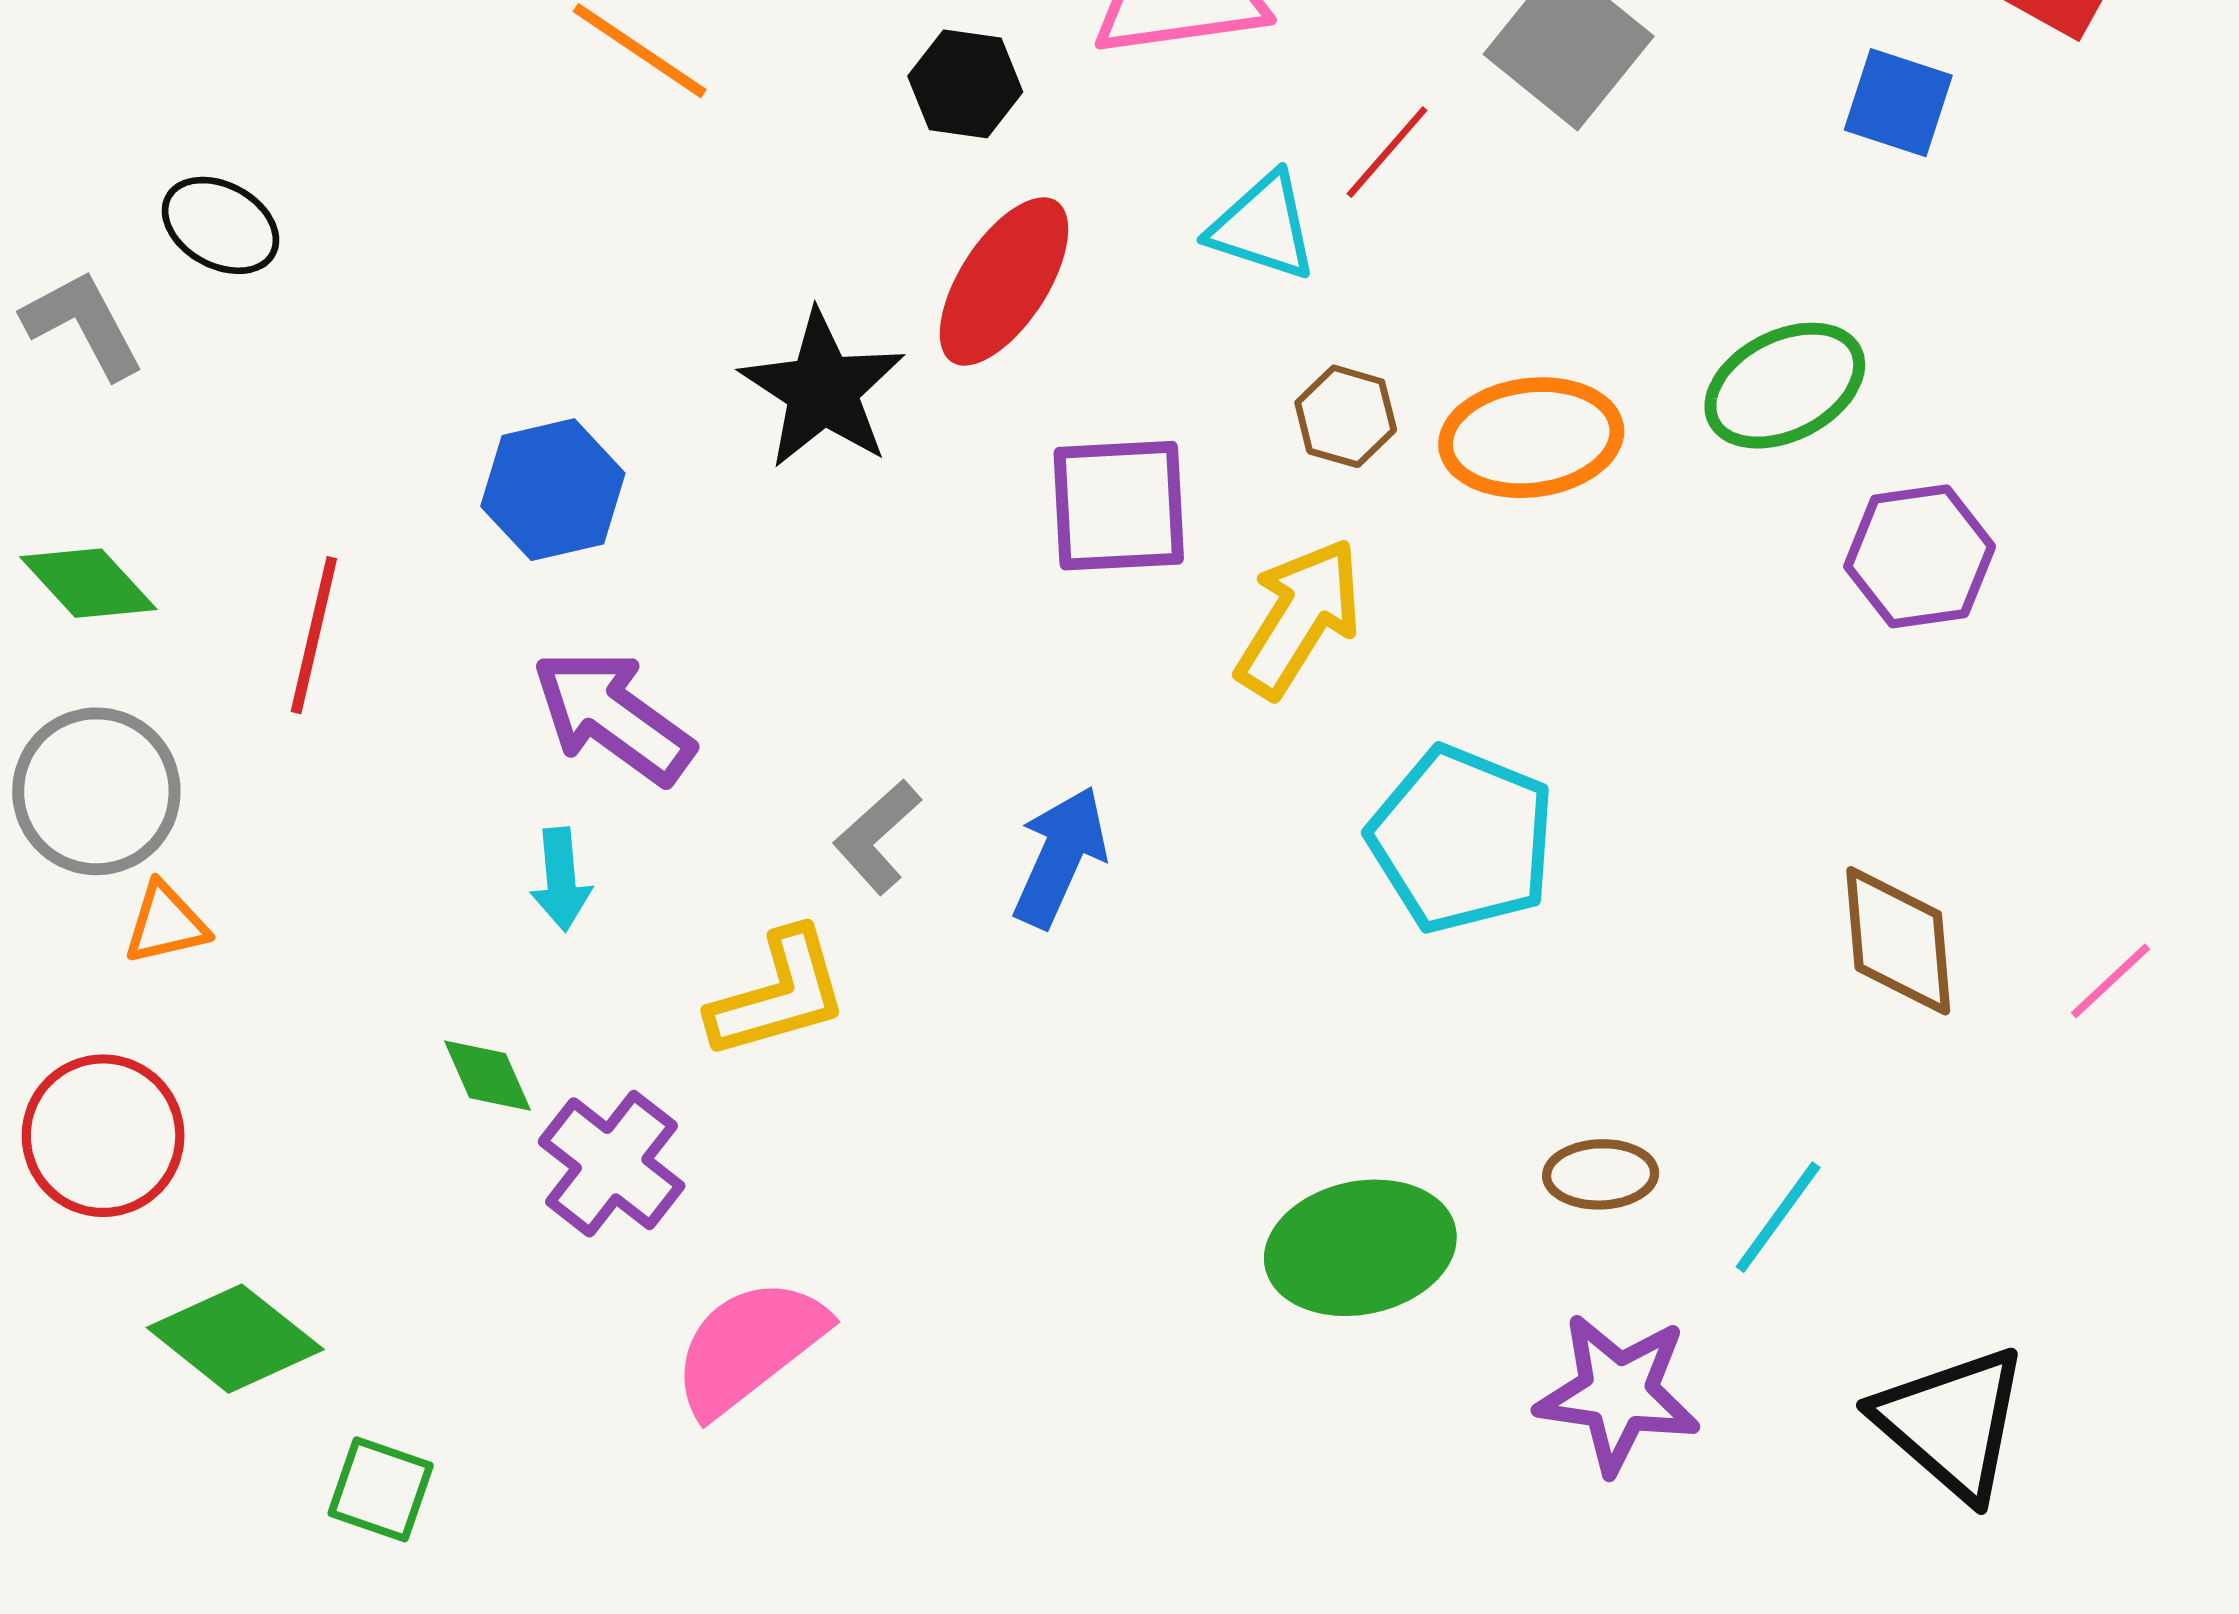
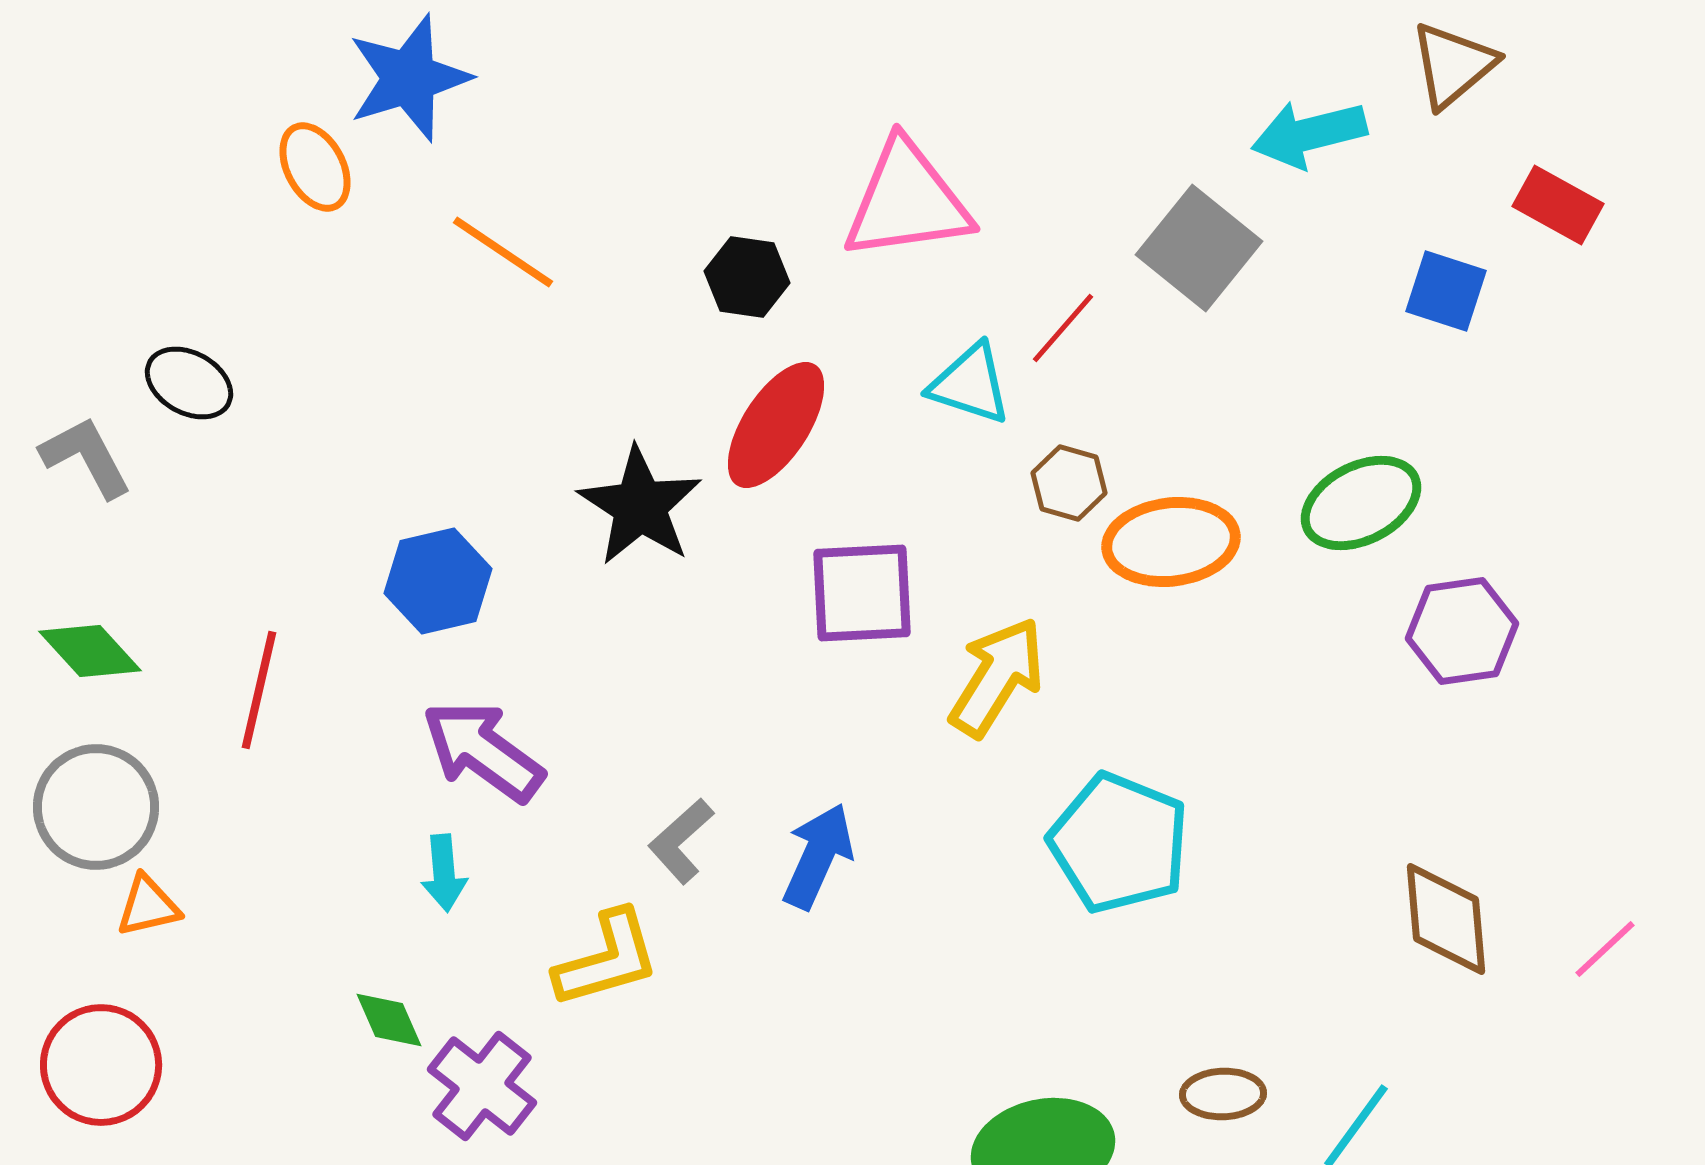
brown hexagon: (1346, 416) -> (1069, 483), moved

